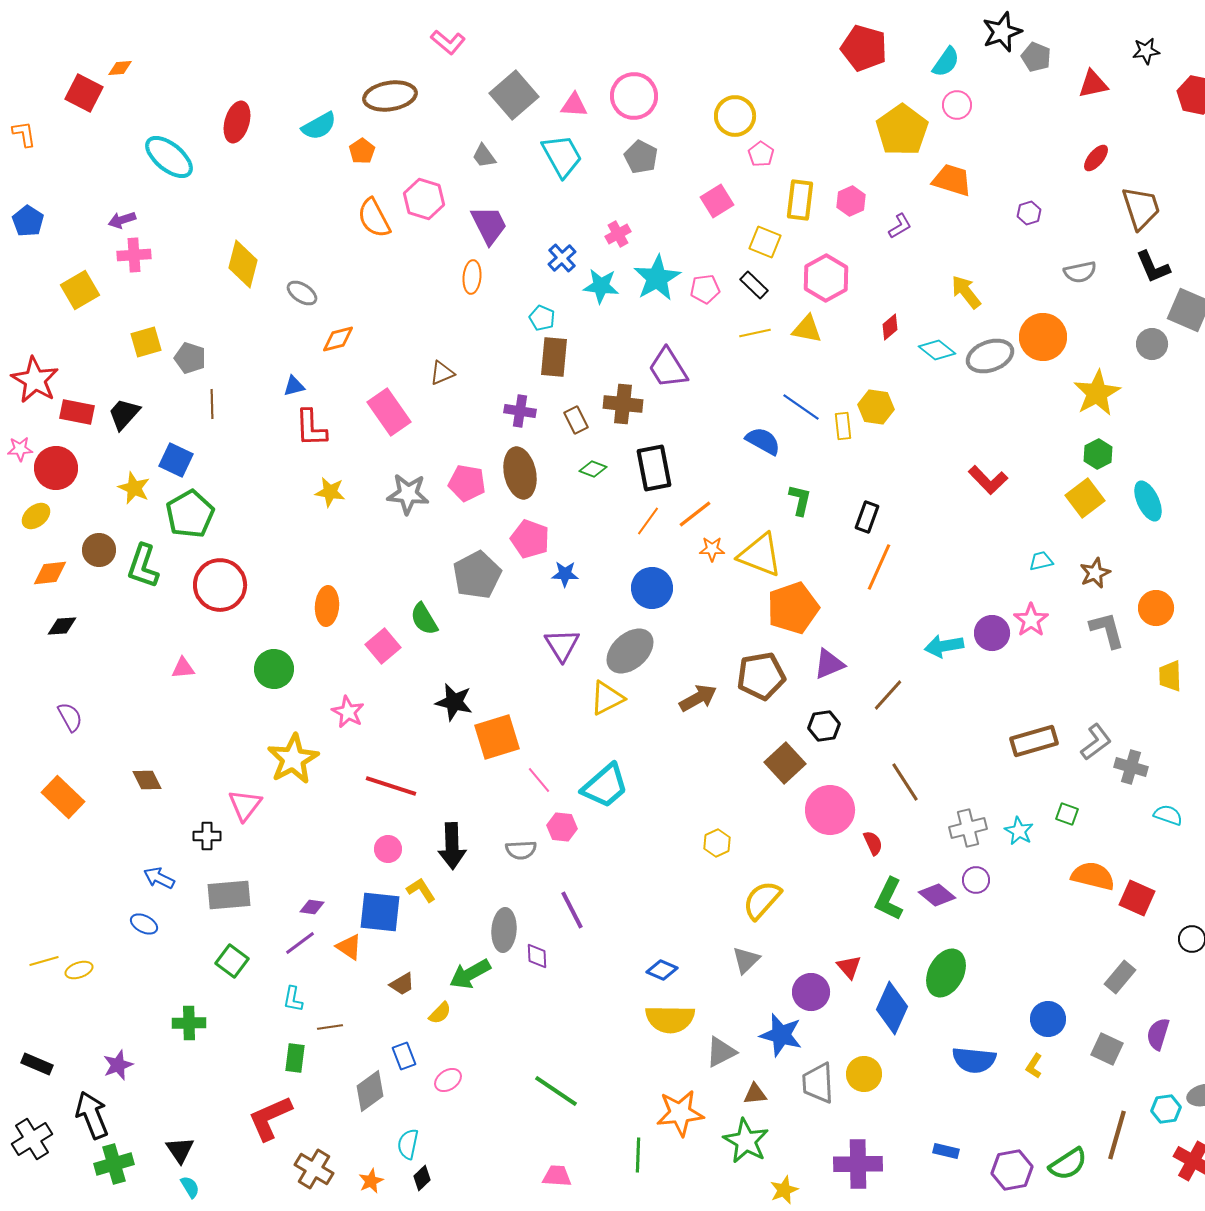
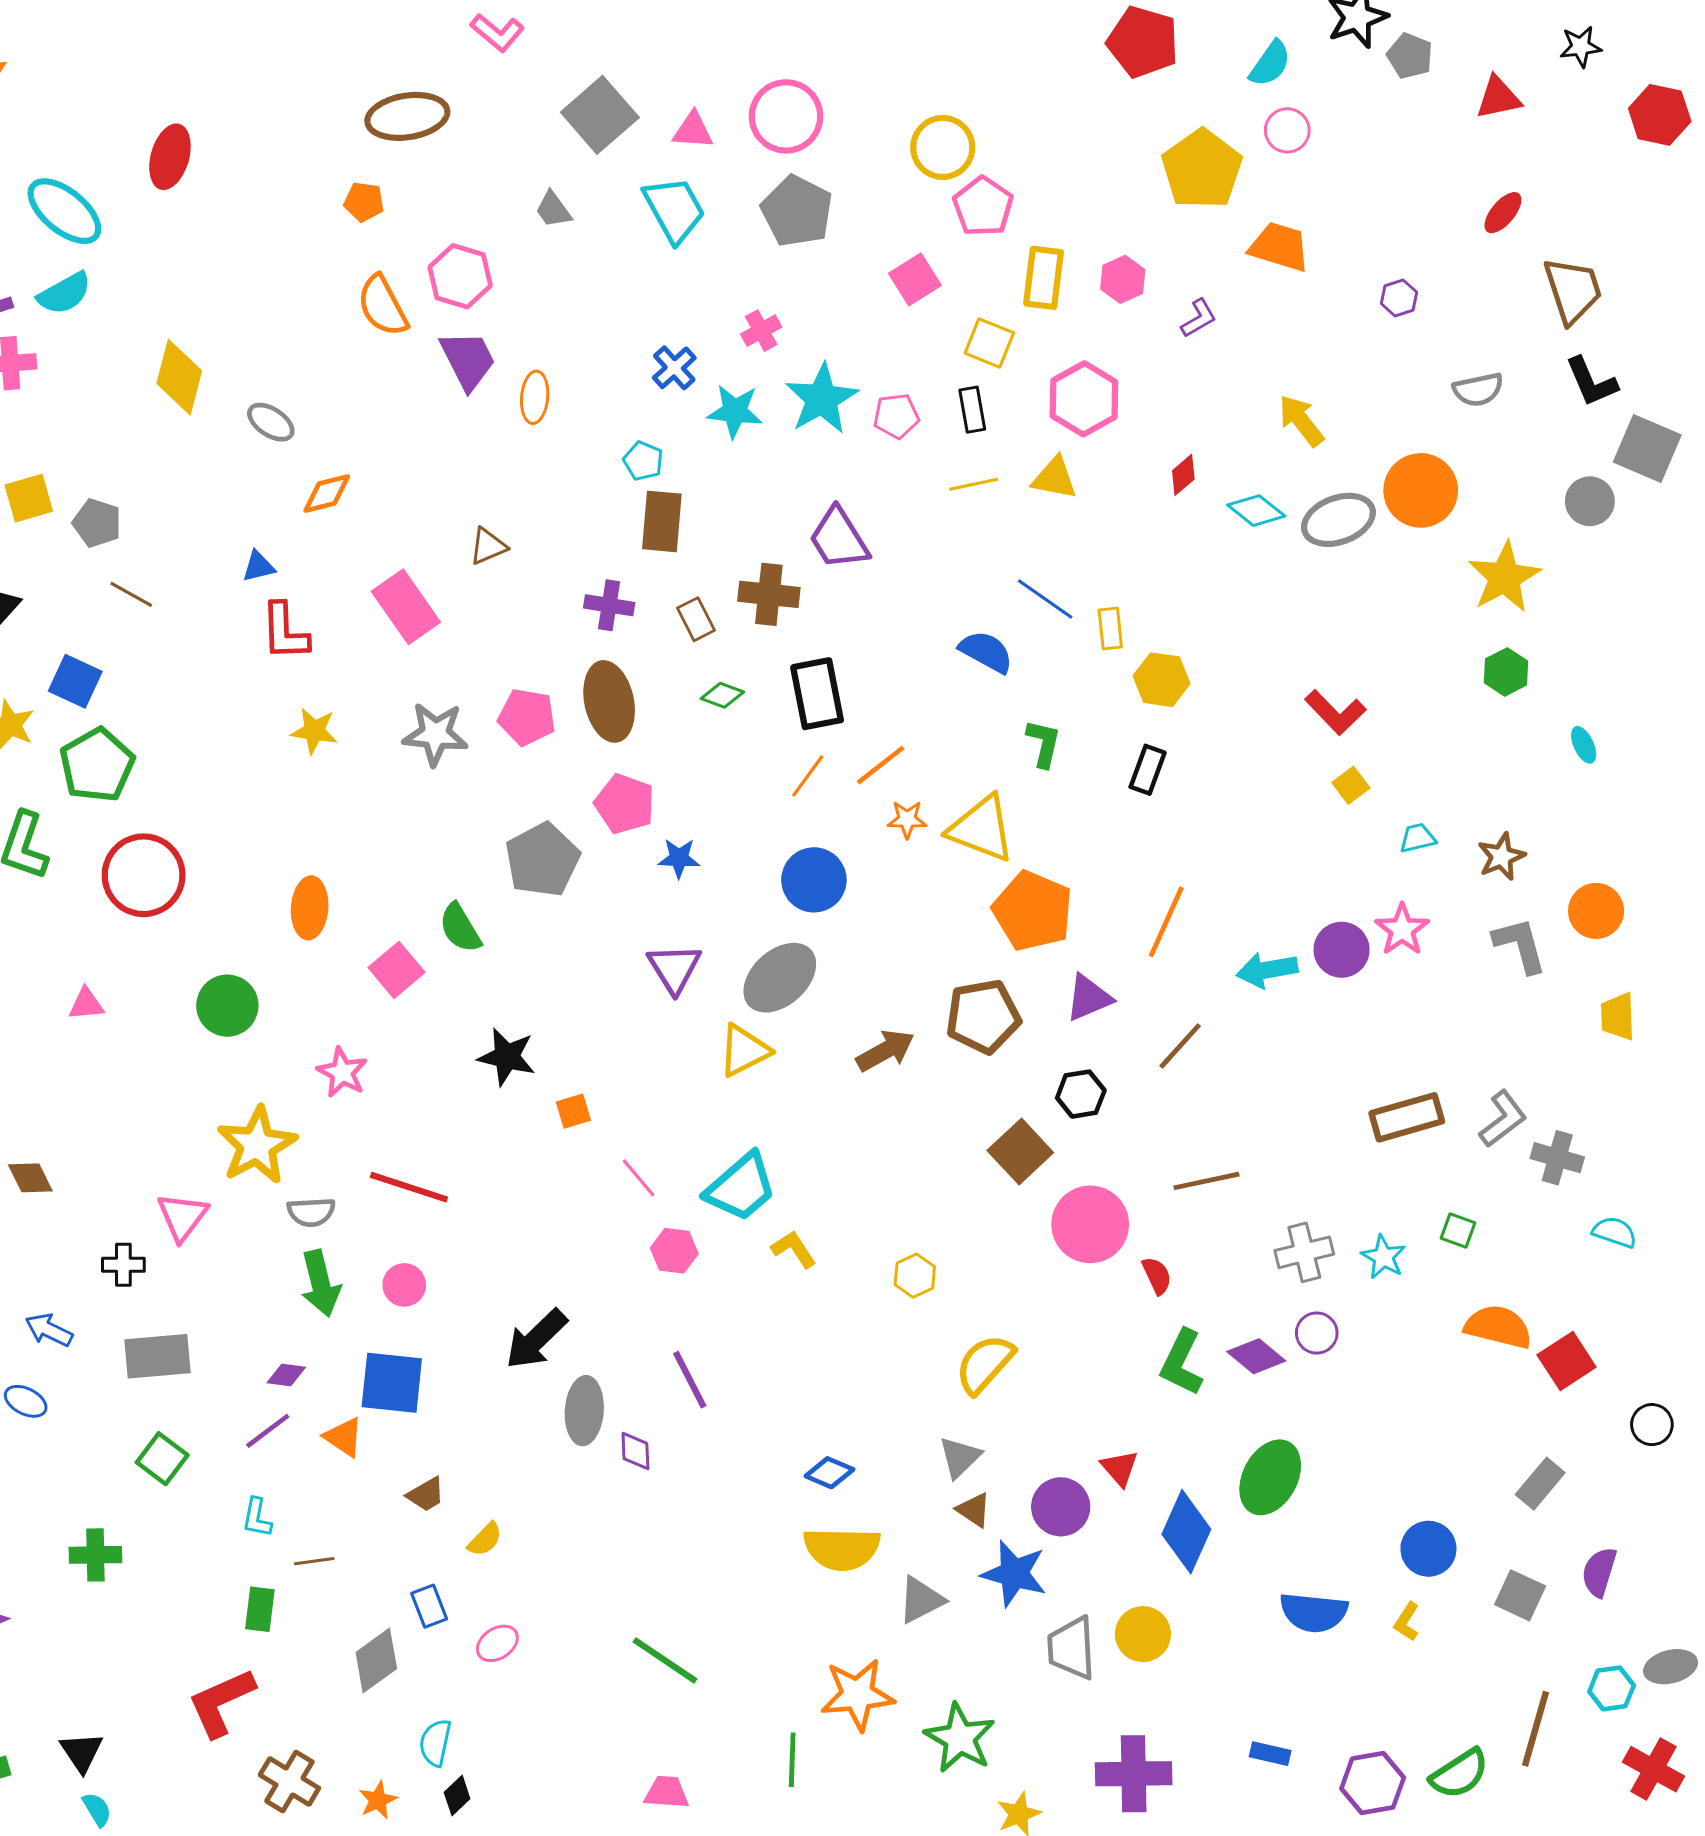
cyan semicircle: (319, 126) -> (64, 293), moved
orange pentagon: (362, 151) -> (364, 202), turned -30
pink pentagon: (761, 154) -> (983, 206), size x1.5
gray pentagon: (641, 157) -> (797, 211), size x1.4
purple trapezoid: (489, 225) -> (468, 360), moved
black rectangle: (754, 285) -> (972, 410), turned 36
brown line: (212, 404) -> (131, 594), turned -60
yellow hexagon: (876, 407) -> (1162, 680), moved
yellow square: (1085, 498) -> (1351, 785), moved, size x0.6
cyan ellipse: (1148, 501) -> (1584, 745), size x0.6
orange line: (879, 567) -> (1166, 922), moved
orange pentagon: (793, 608) -> (1033, 911), turned -30
orange square: (497, 737) -> (573, 1111), size x0.5
brown line: (905, 782) -> (1207, 1181), turned -69
black arrow: (452, 846) -> (536, 1339), moved, turned 48
gray semicircle: (521, 850) -> (311, 1212), moved
yellow L-shape: (421, 890) -> (794, 1249), moved
red square: (1137, 898) -> (1567, 1361), turned 33
green arrow: (470, 974) -> (320, 1283), moved, turned -75
brown triangle: (755, 1094) -> (974, 1510), moved, turned 40

